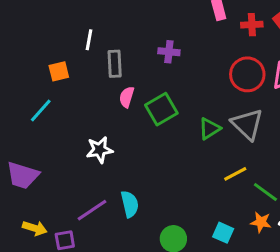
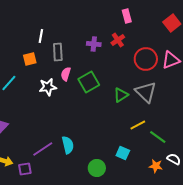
red cross: (252, 25) -> (118, 40), moved, turned -32
orange square: (59, 71) -> (30, 59), moved
white star: (100, 150) -> (48, 87), moved
orange star: (261, 222) -> (156, 166), moved
cyan square: (223, 233) -> (123, 153), moved

